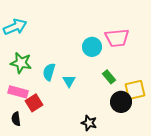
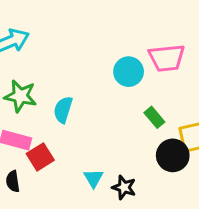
cyan triangle: (69, 81) -> (94, 178), moved

